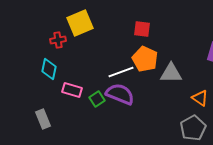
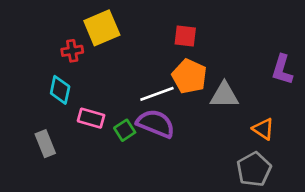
gray rectangle: (43, 119) -> (45, 144), moved

